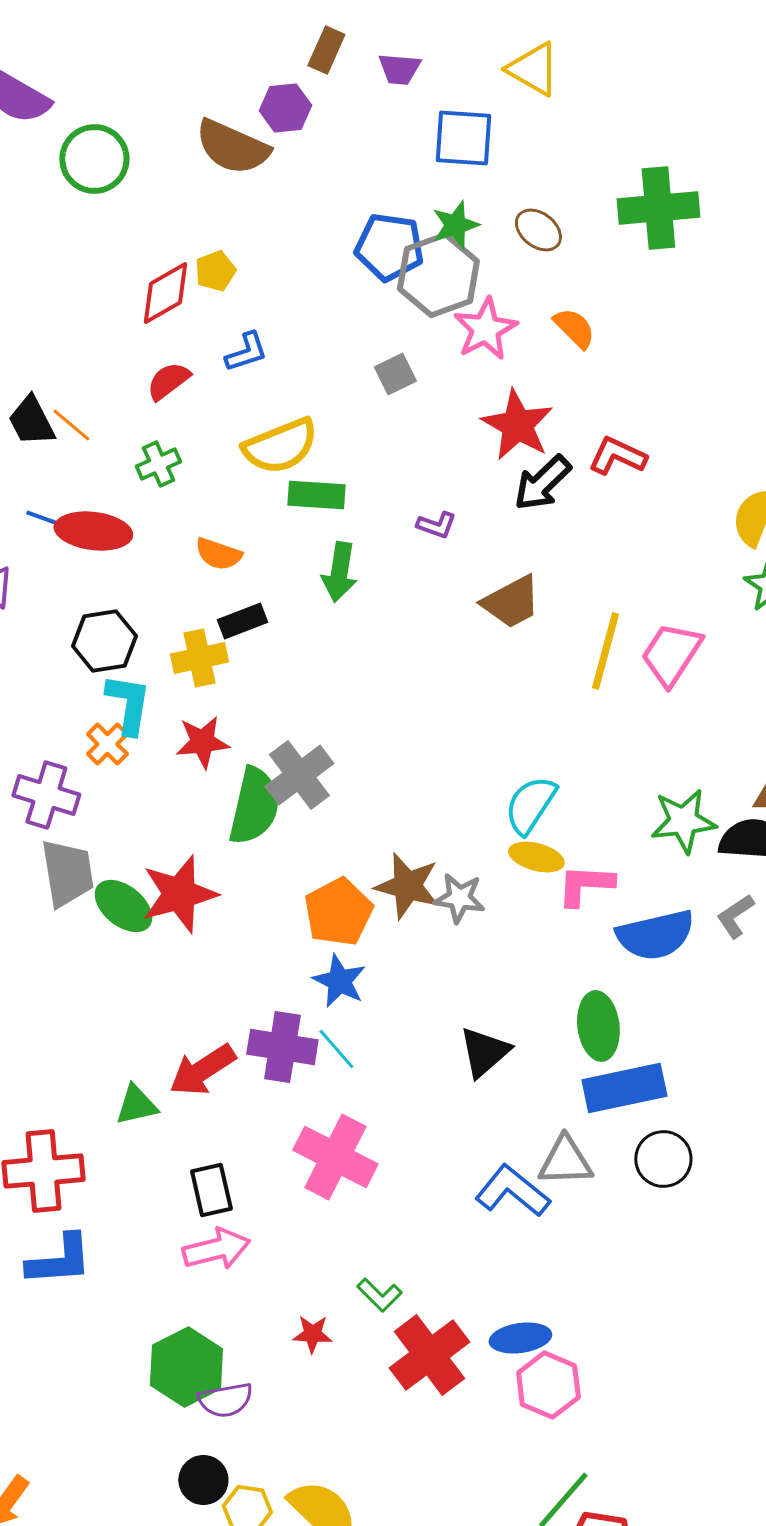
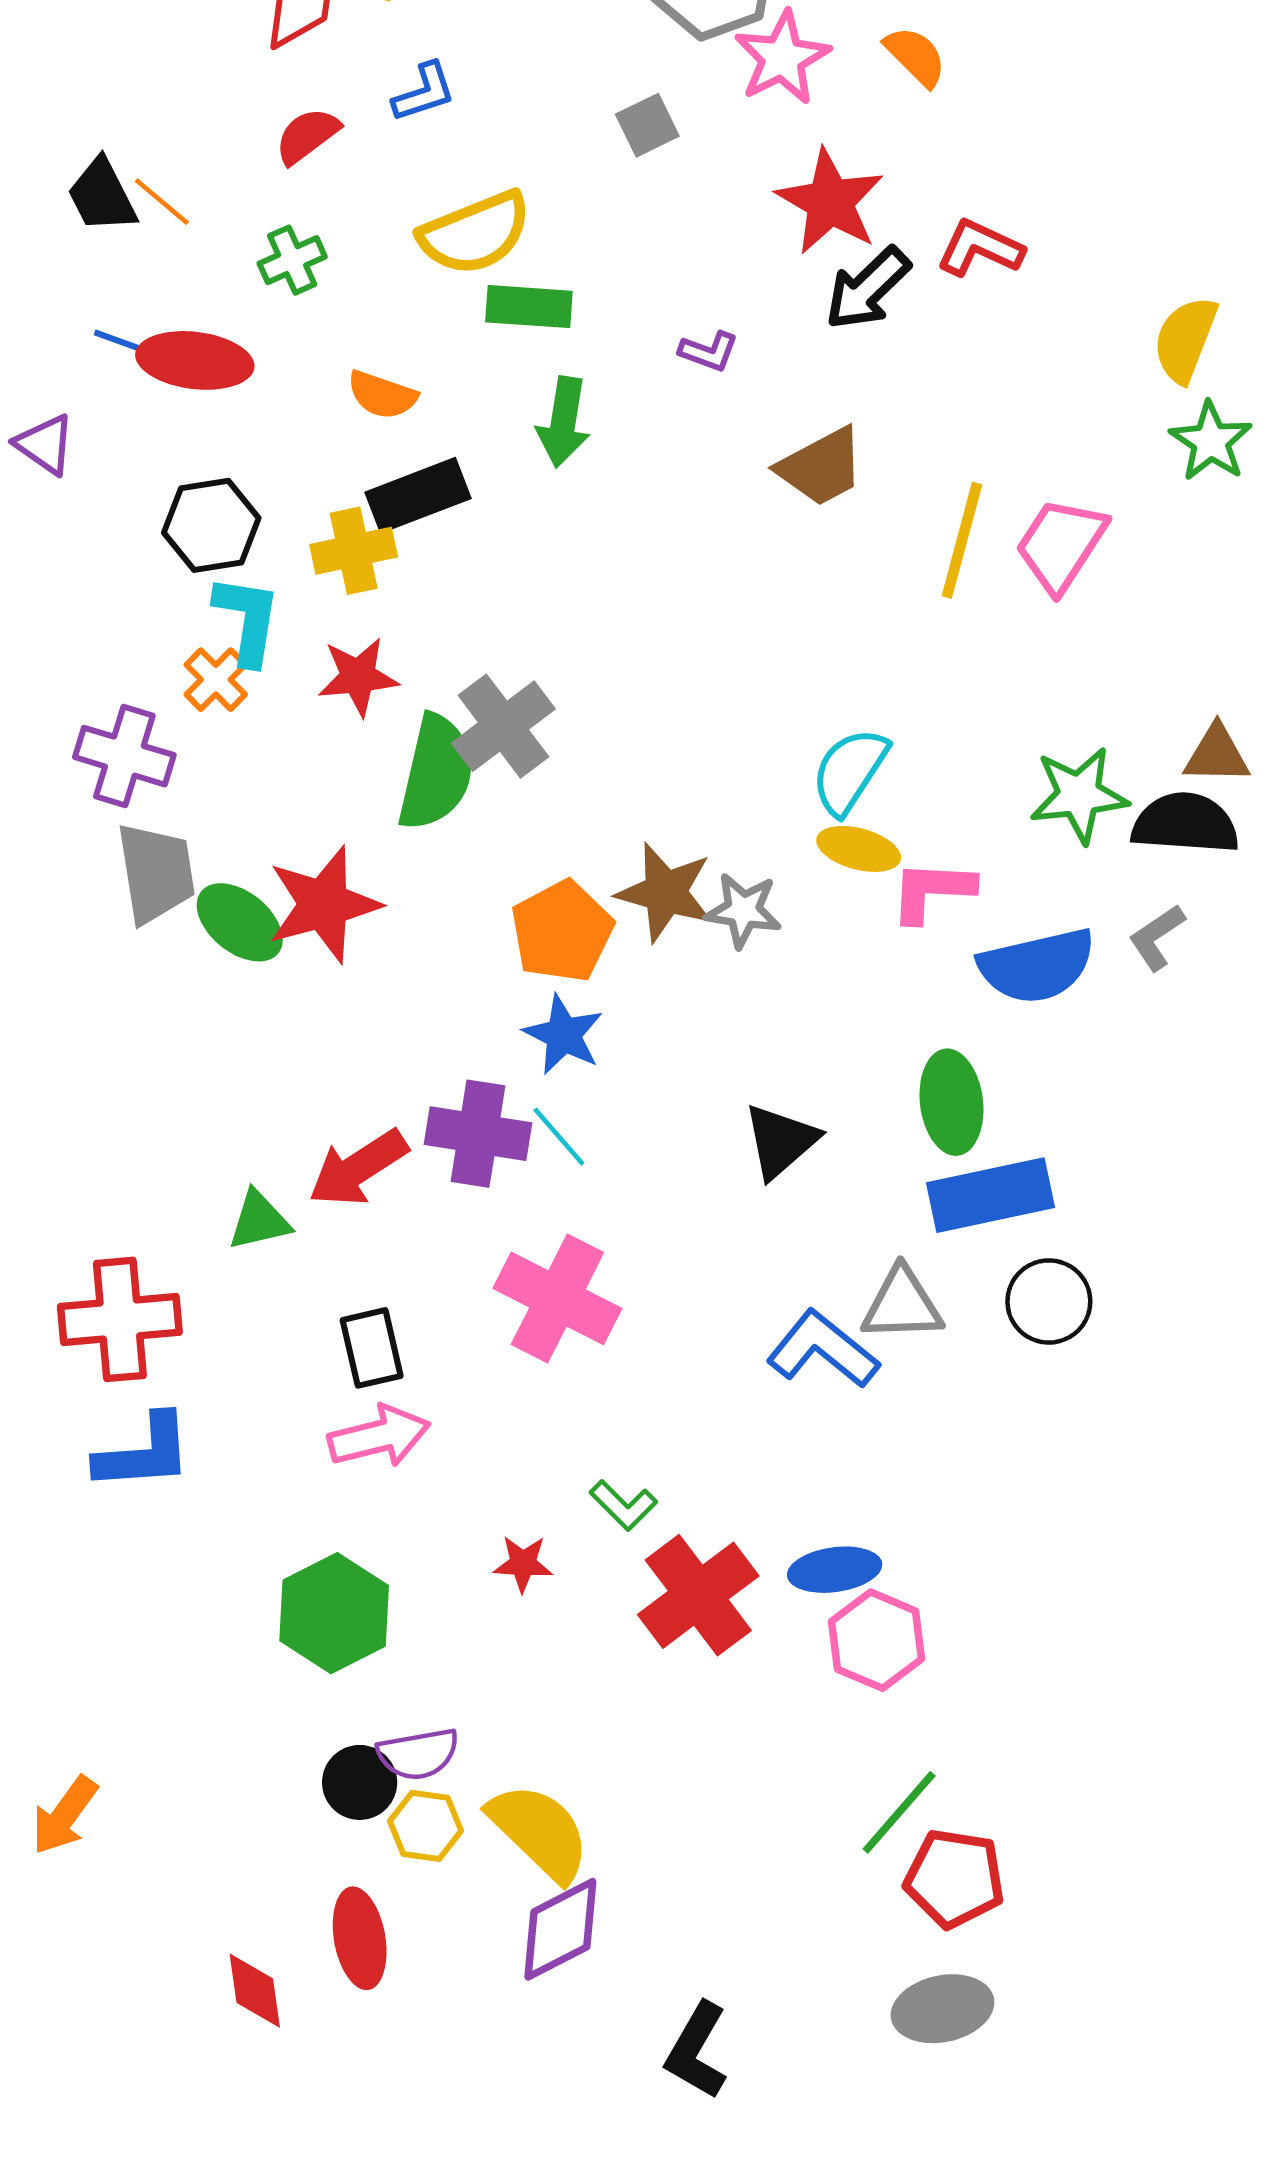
black rectangle: (242, 621) -> (418, 495), size x1.4
purple semicircle: (225, 1400) -> (418, 1754), moved

